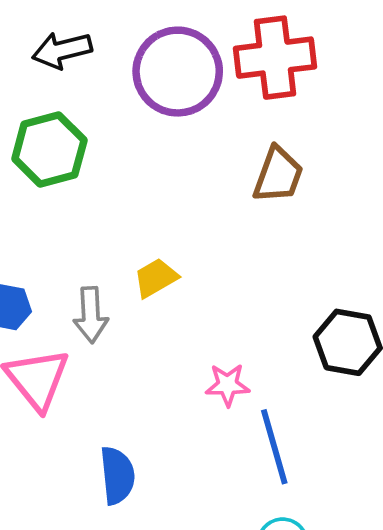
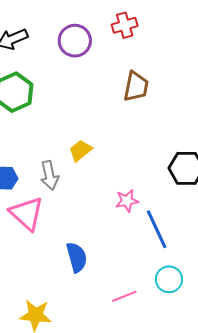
red cross: (275, 58) -> (125, 25), size x0.6
purple circle: (178, 72) -> (75, 41), size x0.7

